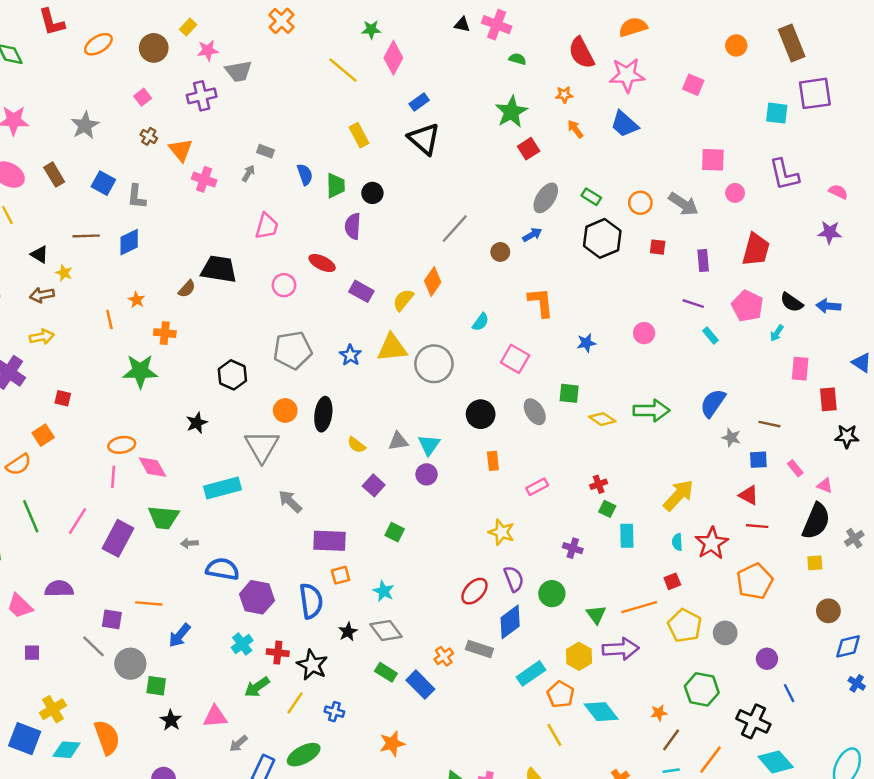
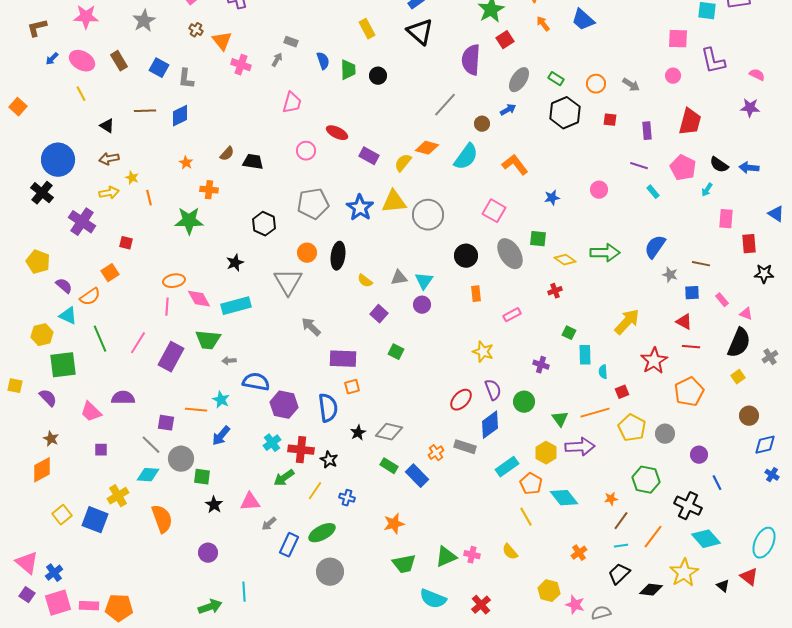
pink square: (713, 160) -> (678, 39), moved
gray arrow: (683, 204) -> (631, 85), size x0.7
purple semicircle: (353, 226) -> (471, 60), moved, size x1.4
black trapezoid: (219, 269) -> (253, 162), moved, size x0.7
yellow star: (64, 273) -> (132, 178), moved
orange diamond: (433, 281) -> (427, 148), turned 70
orange L-shape: (541, 302) -> (515, 165), turned -32
orange line: (109, 320) -> (149, 198), moved
cyan semicircle: (481, 322) -> (466, 157), moved, size x1.8
blue star: (350, 355) -> (360, 208), size x1.5
gray ellipse: (535, 412) -> (510, 254), size x1.4
red cross: (599, 484) -> (555, 291), moved
cyan rectangle: (223, 488) -> (236, 306), moved
cyan semicircle: (677, 542) -> (603, 372), moved
yellow square: (815, 563) -> (738, 377), turned -32
cyan star: (384, 591) -> (221, 400), moved
gray diamond: (386, 630) -> (389, 432), turned -40
red cross: (278, 653) -> (301, 450), size x1.4
black star: (312, 665) -> (329, 460), size x0.7
cyan diamond: (66, 750) -> (148, 475), moved

